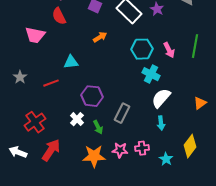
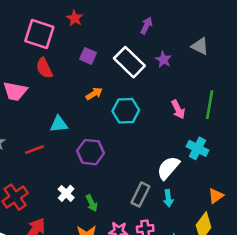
cyan hexagon: (142, 49) -> (126, 111), moved
cyan cross: (151, 74) -> (197, 148), moved
purple hexagon: (92, 96) -> (90, 152), moved
orange triangle: (200, 103) -> (216, 196), moved
gray rectangle: (122, 113) -> (140, 195), moved

